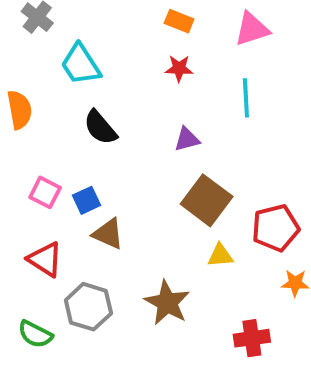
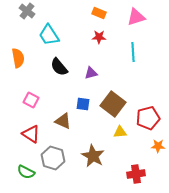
purple triangle: (187, 139) -> (91, 73), moved
blue square: (86, 200) -> (83, 104), moved, turned 32

